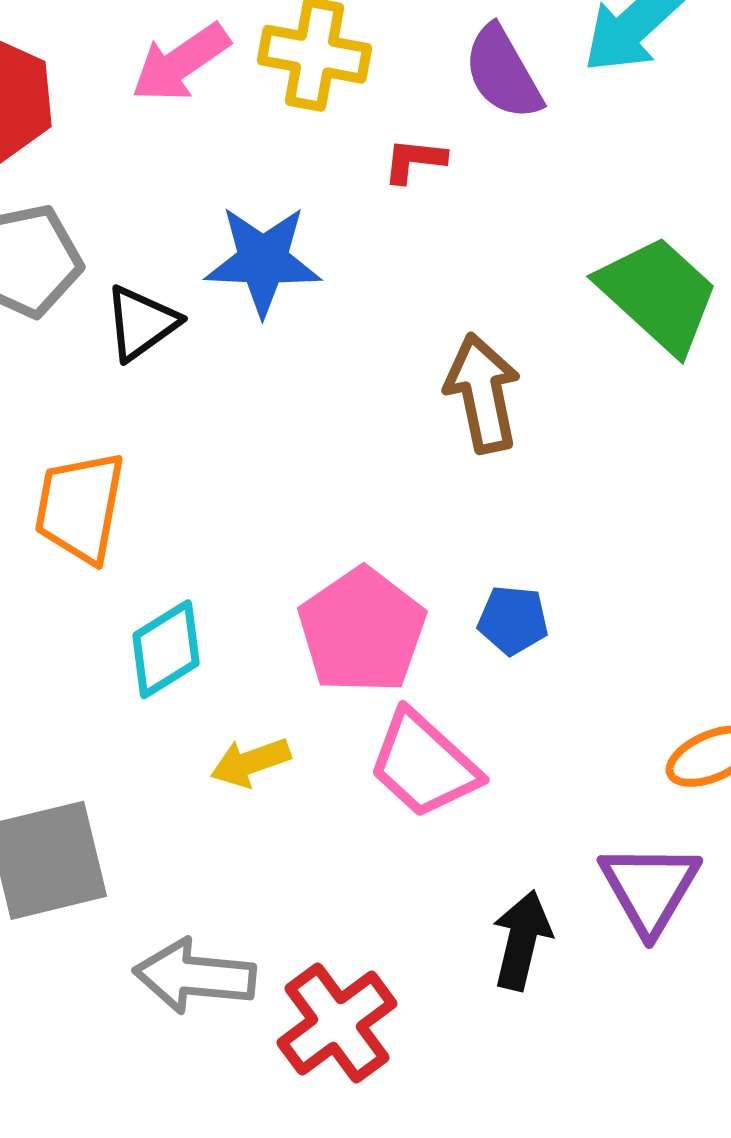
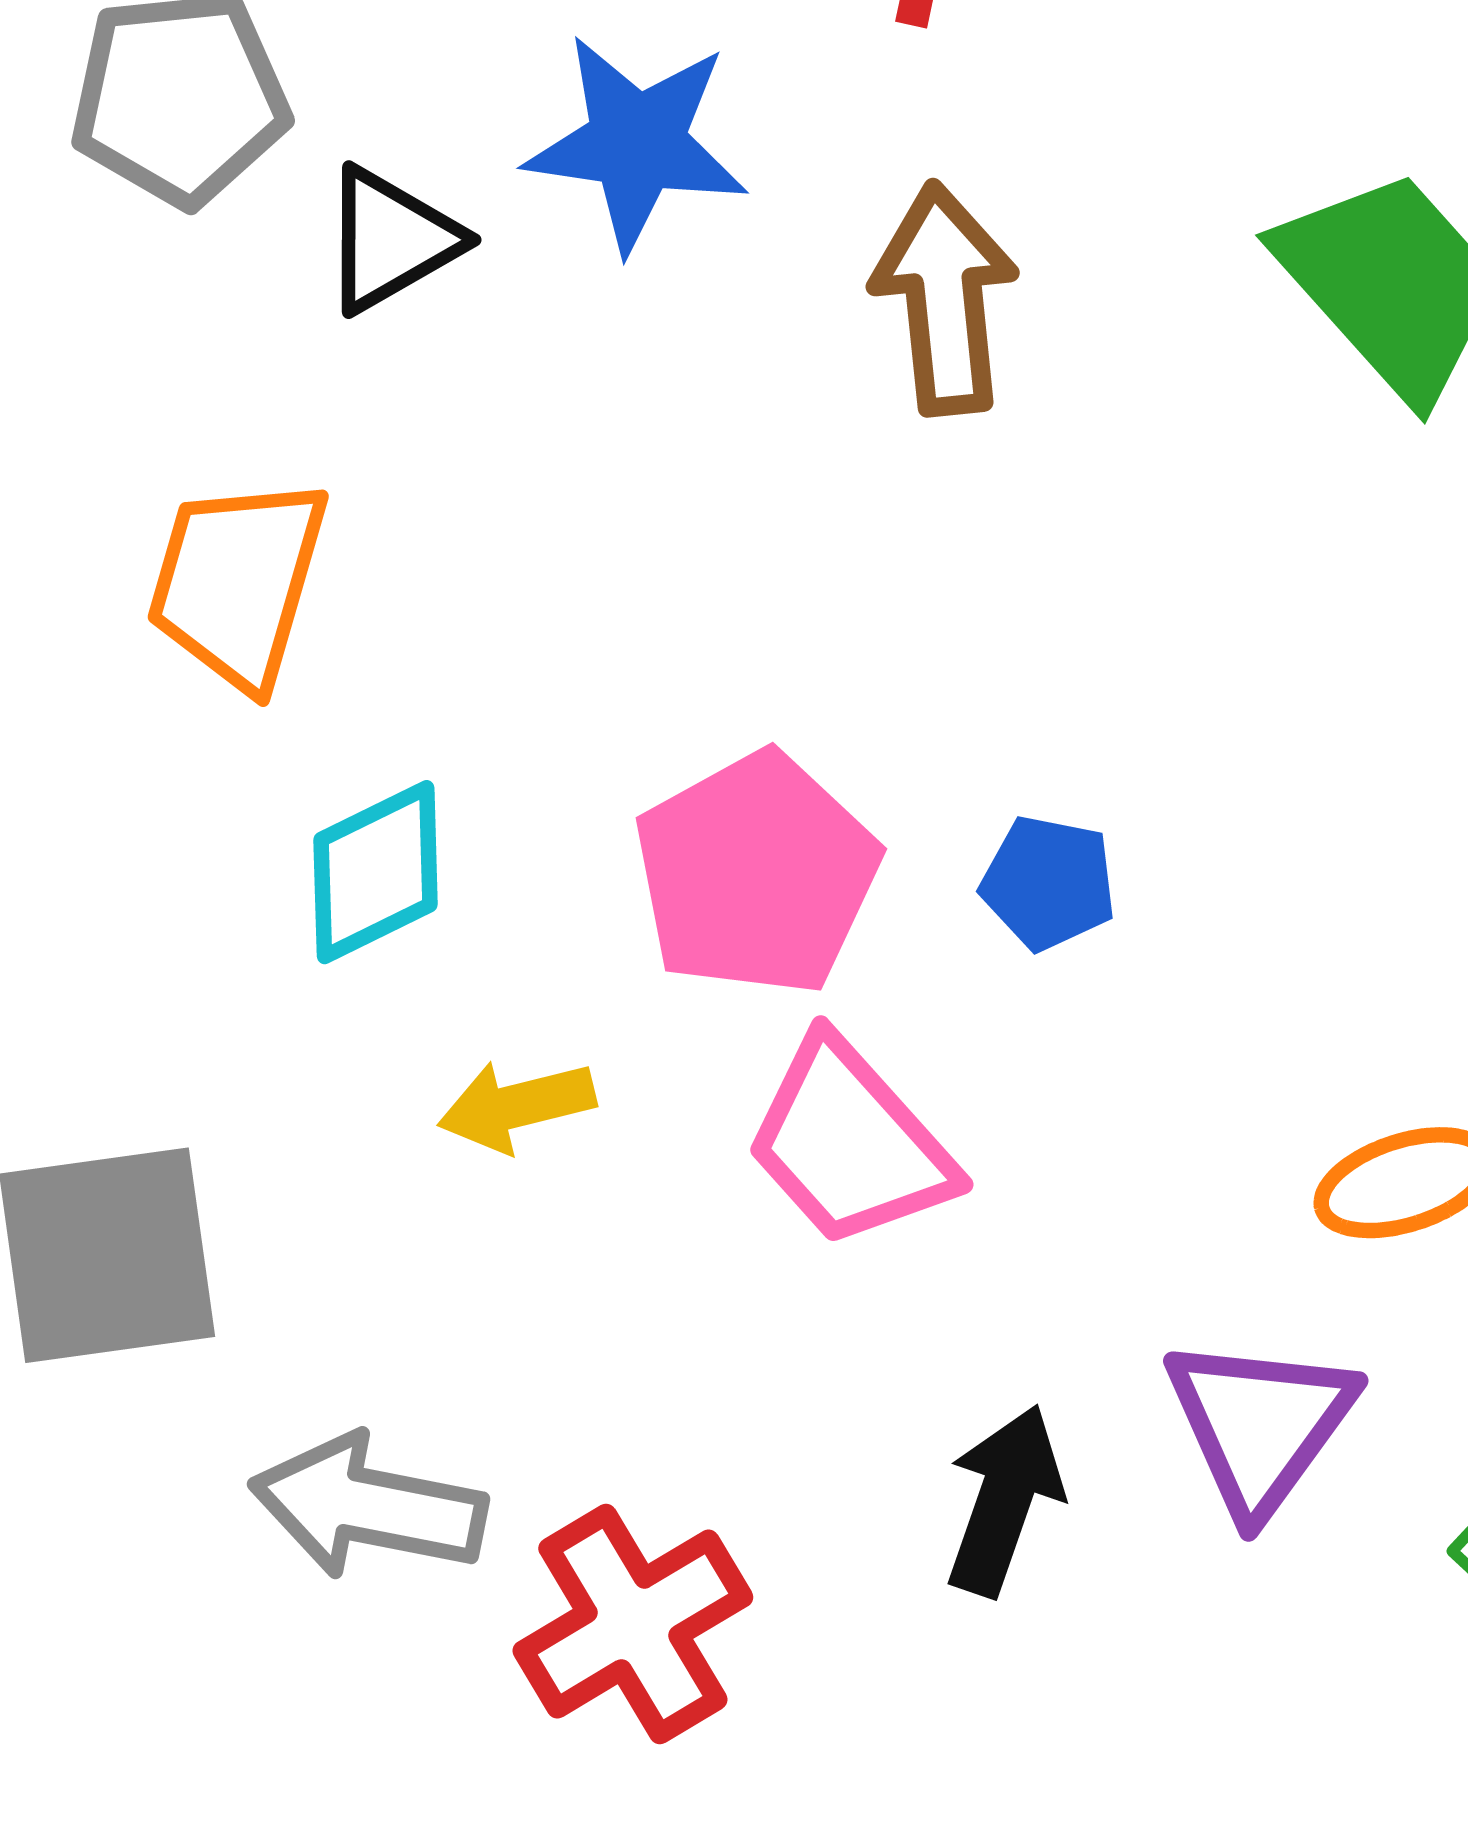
brown arrow: (483, 393) -> (945, 299), moved

